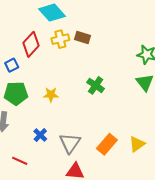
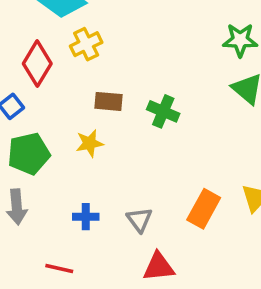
brown rectangle: (83, 38) -> (108, 101), moved
blue cross: (40, 135) -> (86, 217), turned -32
gray triangle: (70, 143) -> (139, 220), size x0.7

